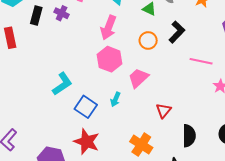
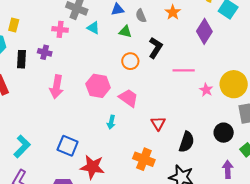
pink arrow: (109, 28) -> (57, 87), moved
pink trapezoid: (138, 78) -> (128, 98), turned 90
cyan L-shape: (62, 84) -> (22, 146), moved
blue square: (86, 107) -> (68, 146), moved
black semicircle: (189, 136) -> (187, 142), turned 30

